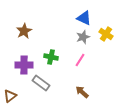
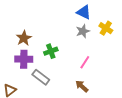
brown star: (24, 31) -> (24, 38), moved
green cross: (51, 57) -> (51, 51), turned -32
pink line: (80, 60) -> (85, 62), moved

